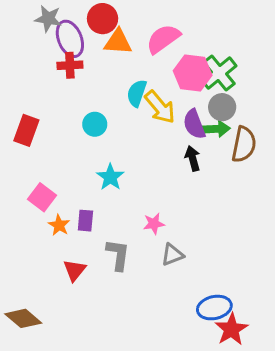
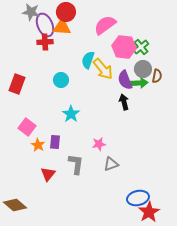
orange triangle: (118, 42) -> (62, 27), moved
green cross: (219, 73) -> (141, 47), size x0.7
brown semicircle: (244, 144) -> (157, 76), moved, size x0.6

